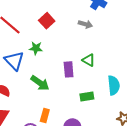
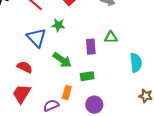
green triangle: (89, 60) -> (111, 37), turned -32
green rectangle: (87, 97) -> (87, 76), moved

